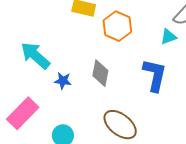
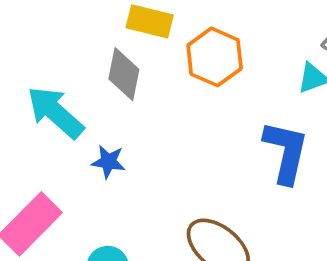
gray diamond: (100, 73) -> (124, 74), moved

